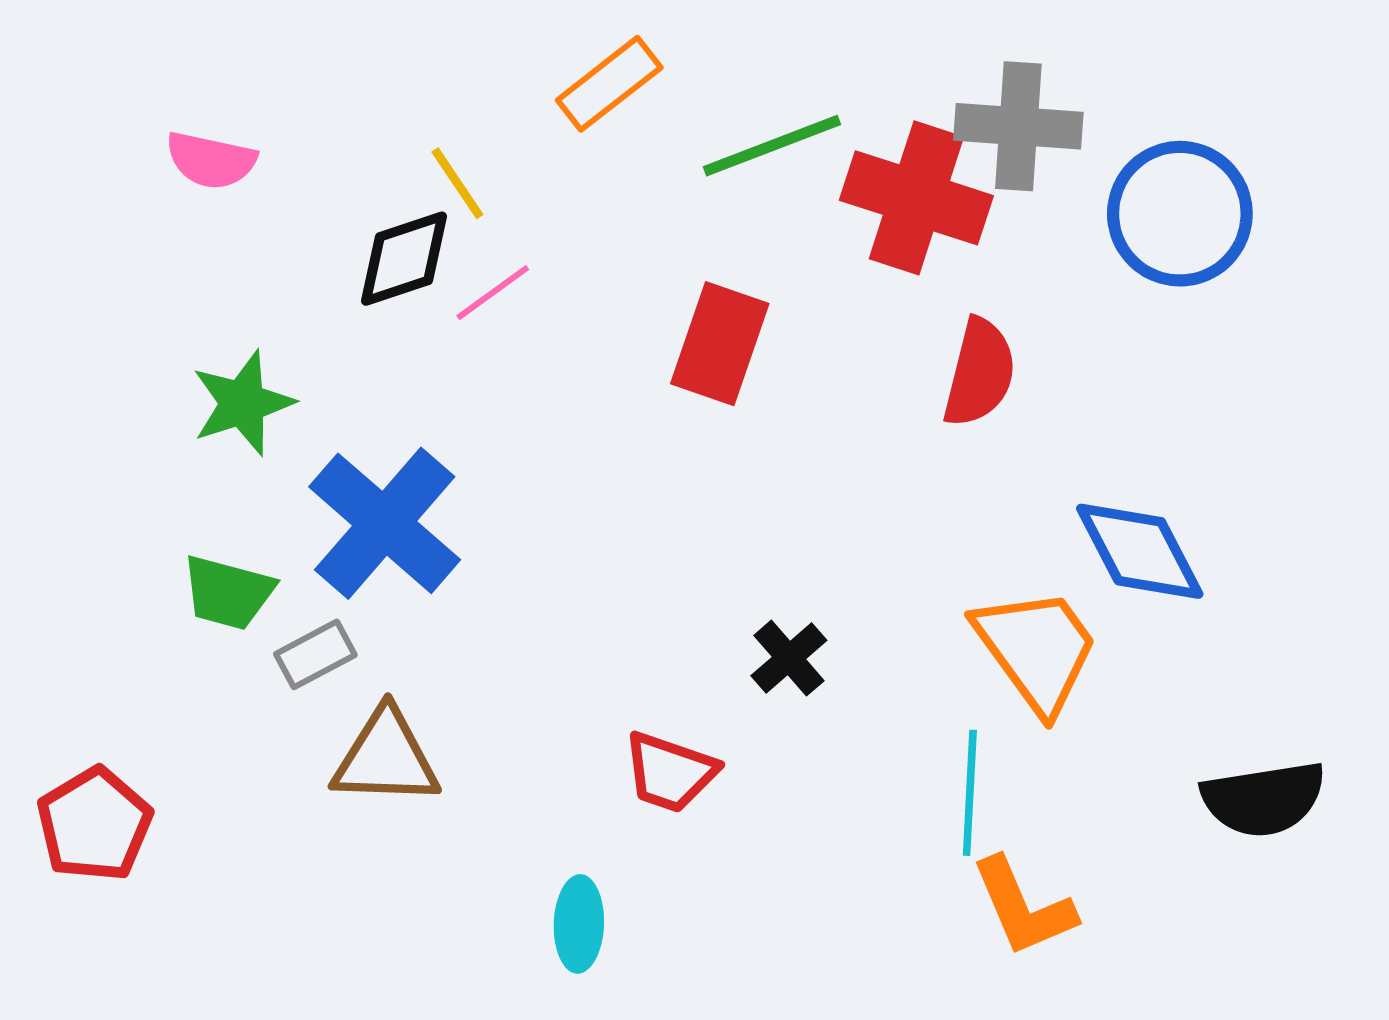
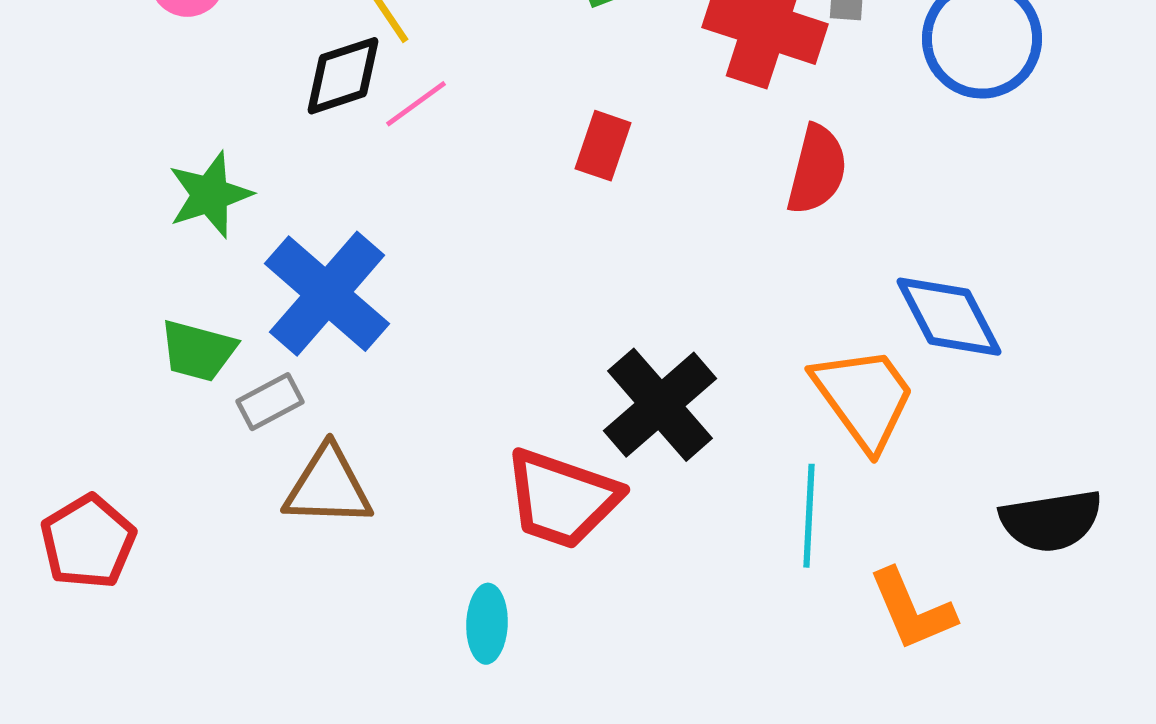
red rectangle: (720, 344) -> (603, 146), size x0.7
black cross: (789, 658) -> (660, 405), size x1.8
red trapezoid: (670, 772) -> (562, 499), size x1.5
orange L-shape: (1023, 907) -> (912, 610), moved

